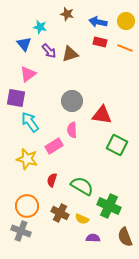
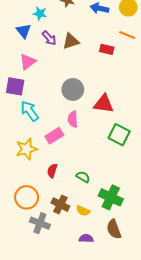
red rectangle: (100, 42) -> (107, 49), moved
yellow star: (27, 159) -> (27, 149), turned -30
green semicircle: (82, 186) -> (83, 177), size x0.6
gray cross: (21, 231) -> (40, 223), moved
brown semicircle: (125, 237) -> (114, 229), moved
purple semicircle: (93, 238) -> (86, 238), moved

